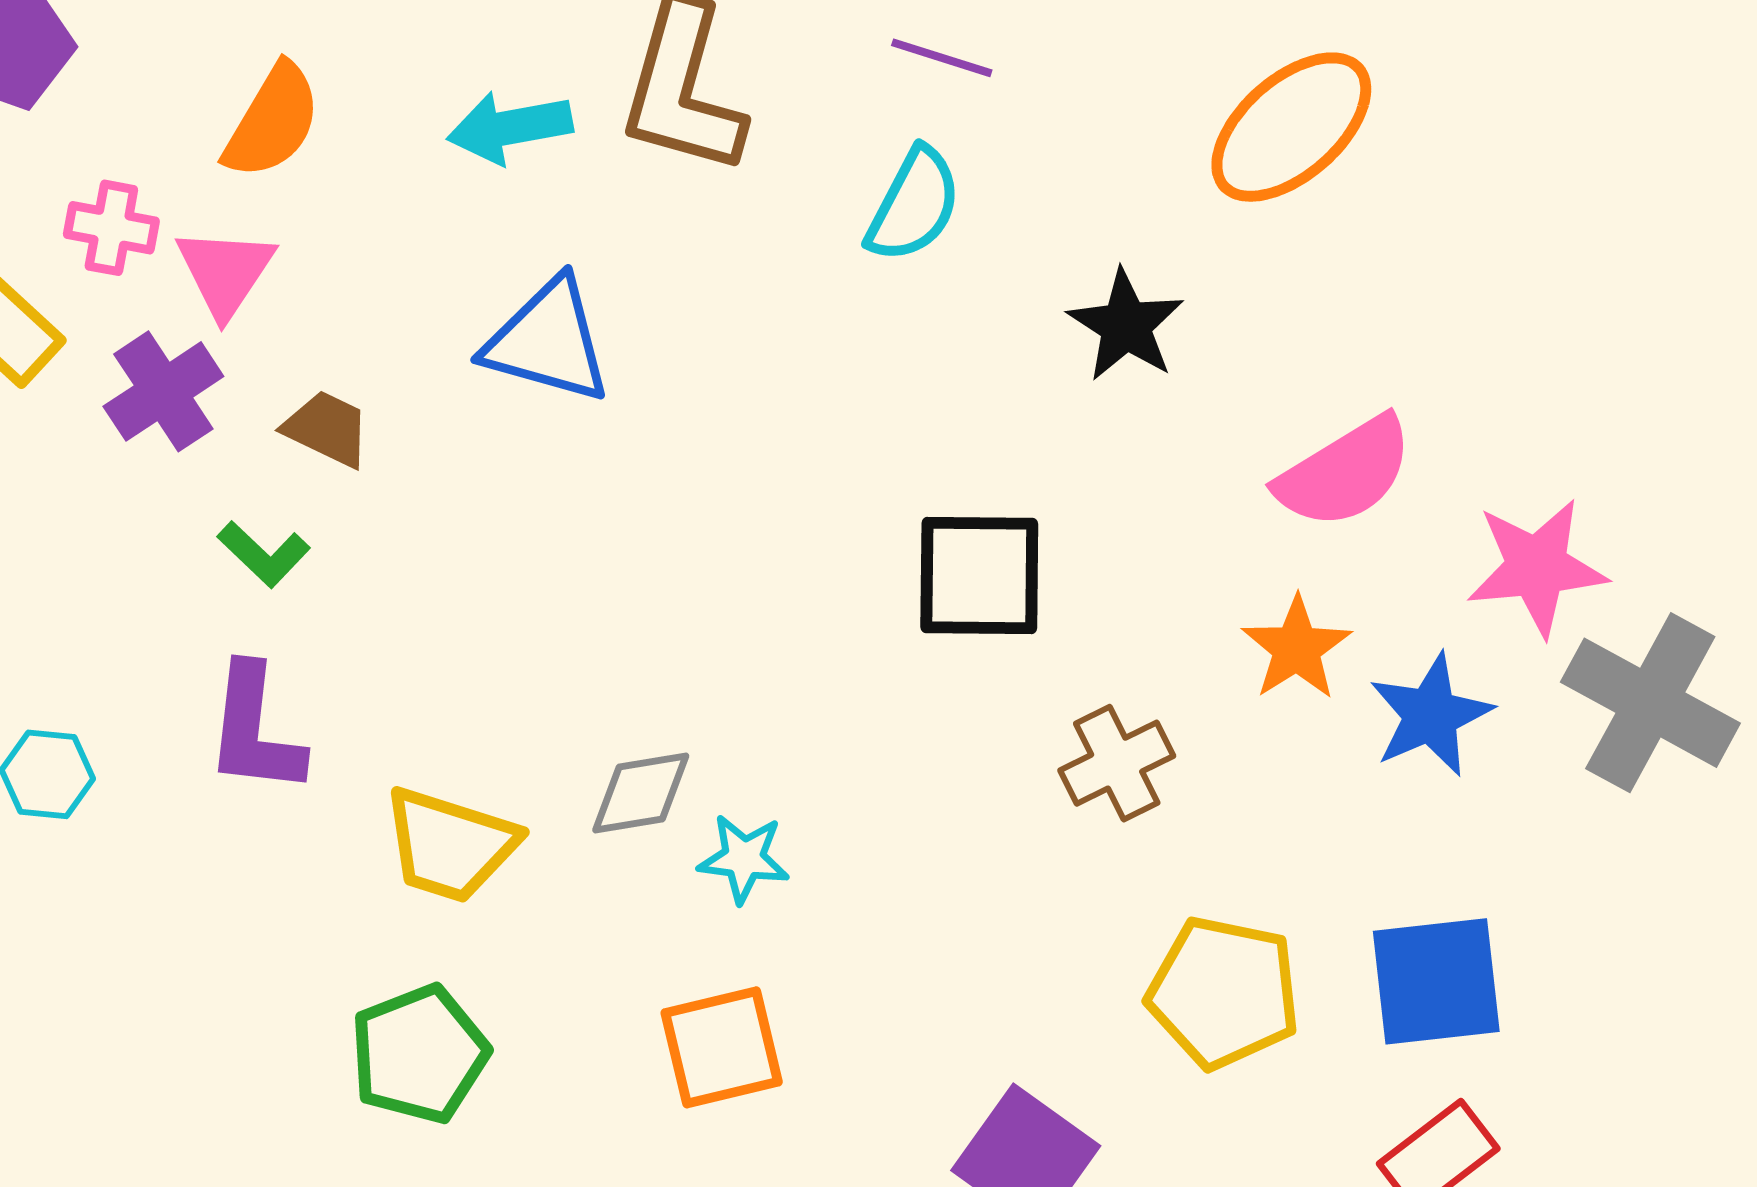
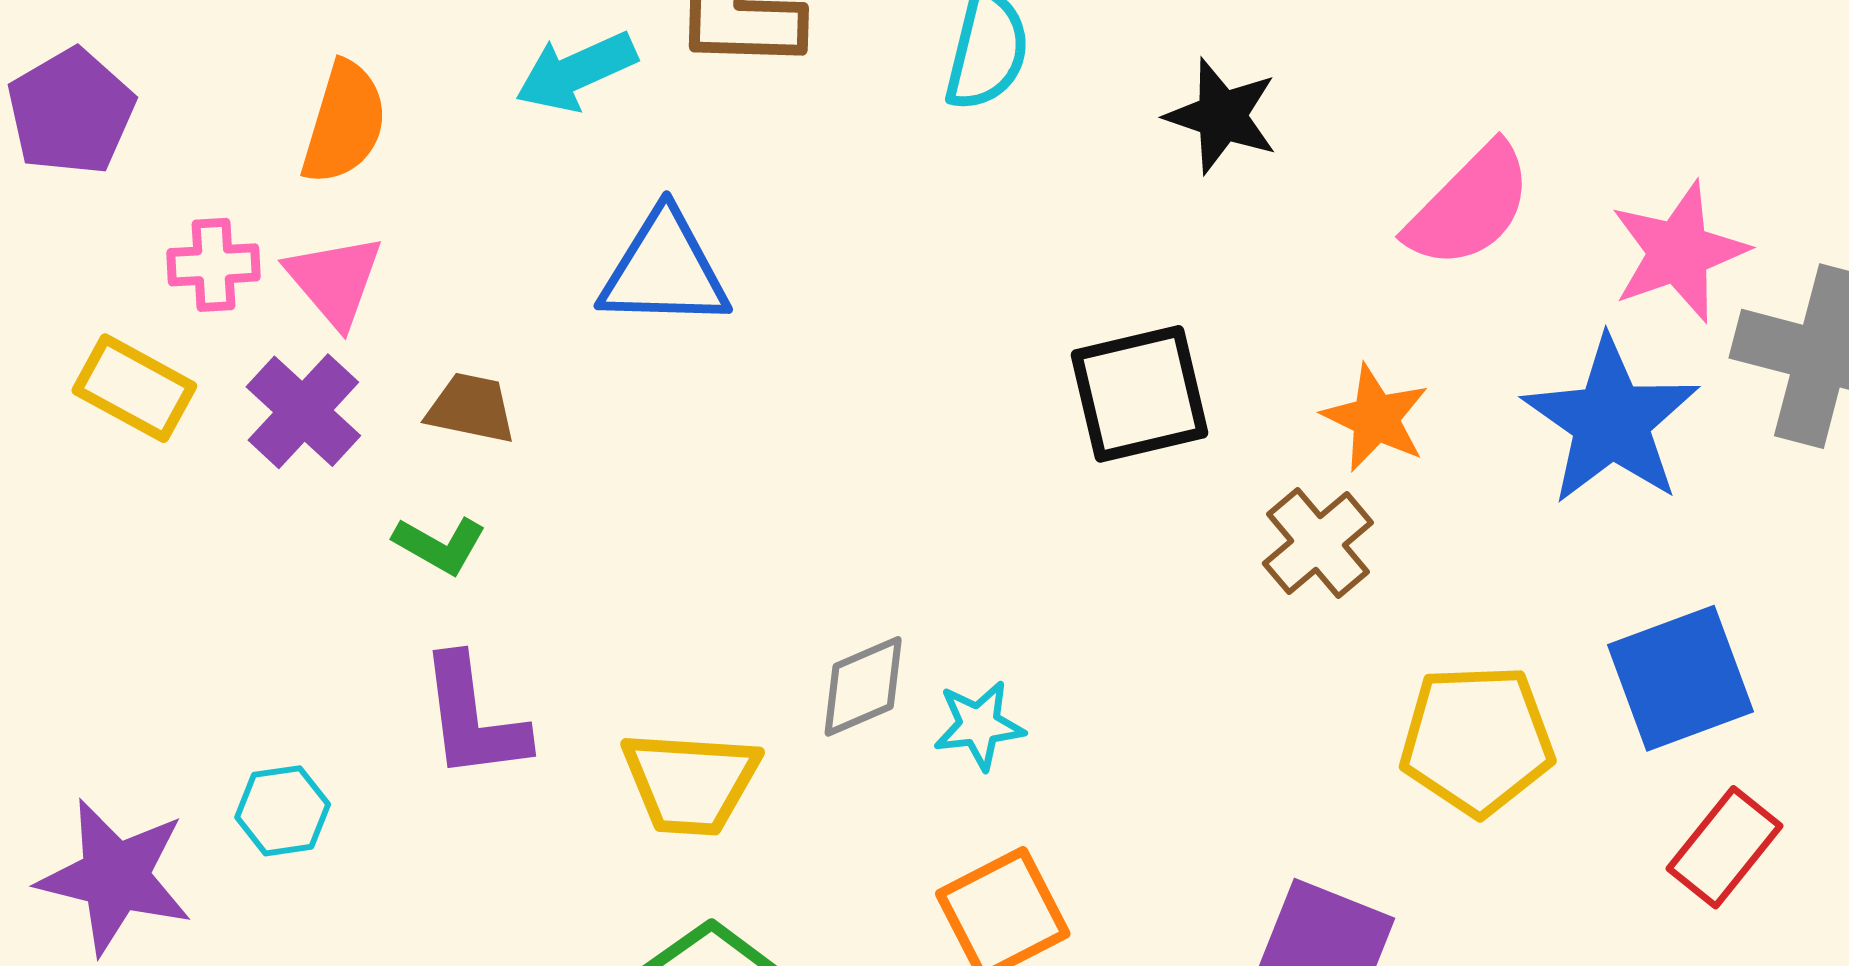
orange star: (1297, 648) -> (1376, 418), moved
blue star: (1431, 715) -> (1611, 421), size x1.4

